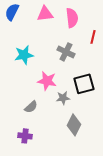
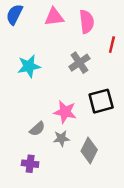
gray cross: (66, 52) -> (79, 63), turned 30
pink star: (47, 81) -> (65, 112), moved
gray star: (63, 98) -> (61, 138), moved

